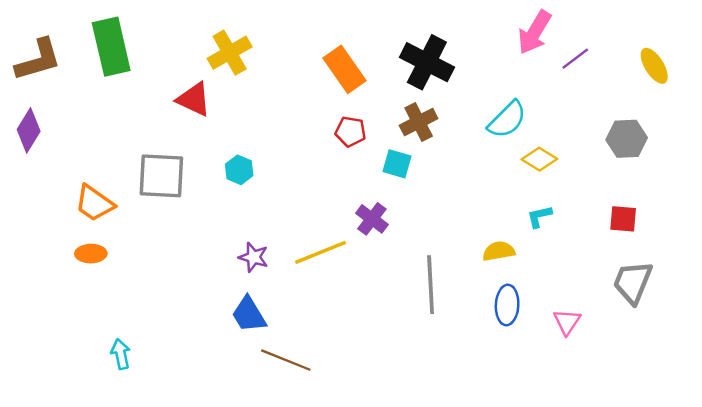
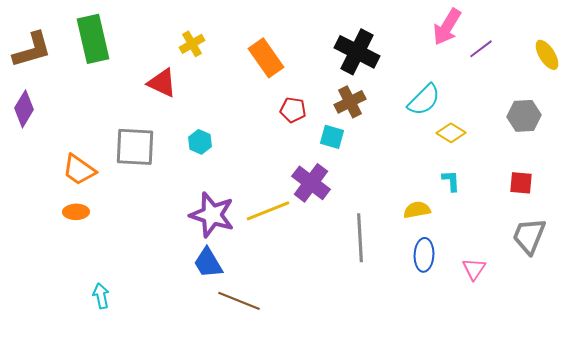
yellow cross: (230, 53) -> (192, 44), size x0.7
orange rectangle: (344, 69) -> (266, 58), moved
cyan L-shape: (539, 216) -> (451, 181), turned 100
purple cross: (372, 219) -> (311, 183), size x1.4
purple star: (254, 257) -> (212, 215), size x1.8

